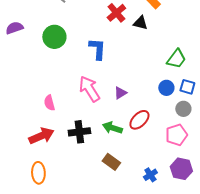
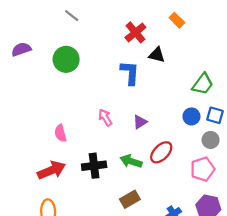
black triangle: (140, 23) -> (157, 55), moved
blue L-shape: (97, 49) -> (130, 73), moved
pink arrow: (89, 89) -> (105, 118), size x0.6
brown rectangle: (111, 162) -> (130, 199), turned -66

